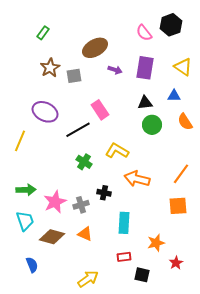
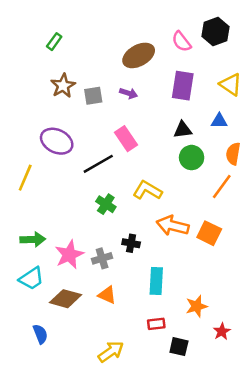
brown ellipse: (95, 48) -> (139, 55), moved
purple arrow: (115, 70) -> (129, 93), moved
orange semicircle: (185, 122) -> (233, 154), turned 42
orange line: (181, 174) -> (222, 187), moved
orange square: (178, 206) -> (209, 233), moved, turned 30
cyan trapezoid: (25, 221) -> (31, 279), turned 75

